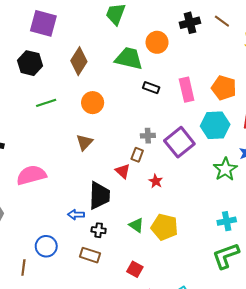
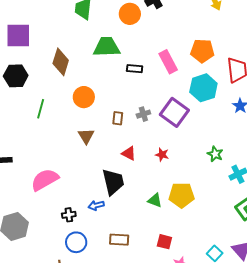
orange circle: (157, 42) -> (130, 14), moved
green line: (46, 103) -> (41, 109), turned -42
brown rectangle: (137, 155) -> (118, 118), moved
green star: (225, 169) -> (215, 154), moved, size x0.7
black cross: (99, 230) -> (69, 215), moved

